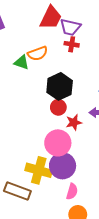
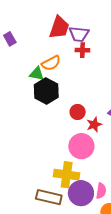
black hexagon: (60, 86) -> (46, 91), moved
purple circle: (63, 166) -> (81, 193), moved

